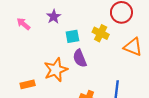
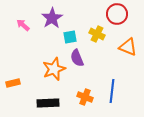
purple star: (54, 17) -> (52, 18), size x1.5
orange rectangle: (28, 84) -> (13, 83), moved

